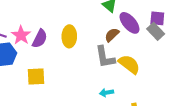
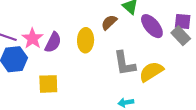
brown semicircle: (112, 35) -> (109, 22), moved
yellow semicircle: (129, 64) -> (151, 72), turned -70

